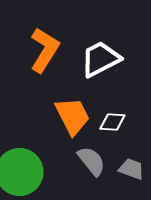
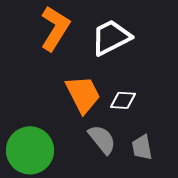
gray trapezoid: (131, 169) -> (142, 147), turned -120

